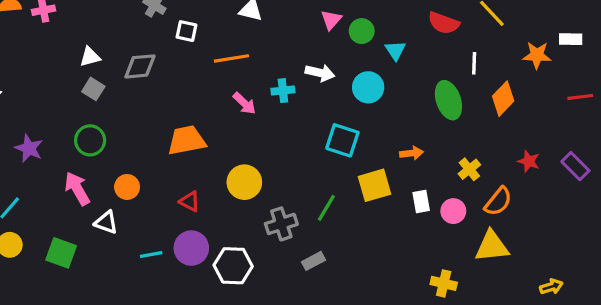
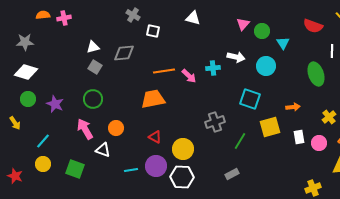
orange line: (232, 58) -> (164, 71), moved
yellow circle: (244, 182) -> (183, 149), moved
gray cross: (281, 224) -> (215, 122), moved
yellow cross: (444, 283) -> (313, 188), turned -35

